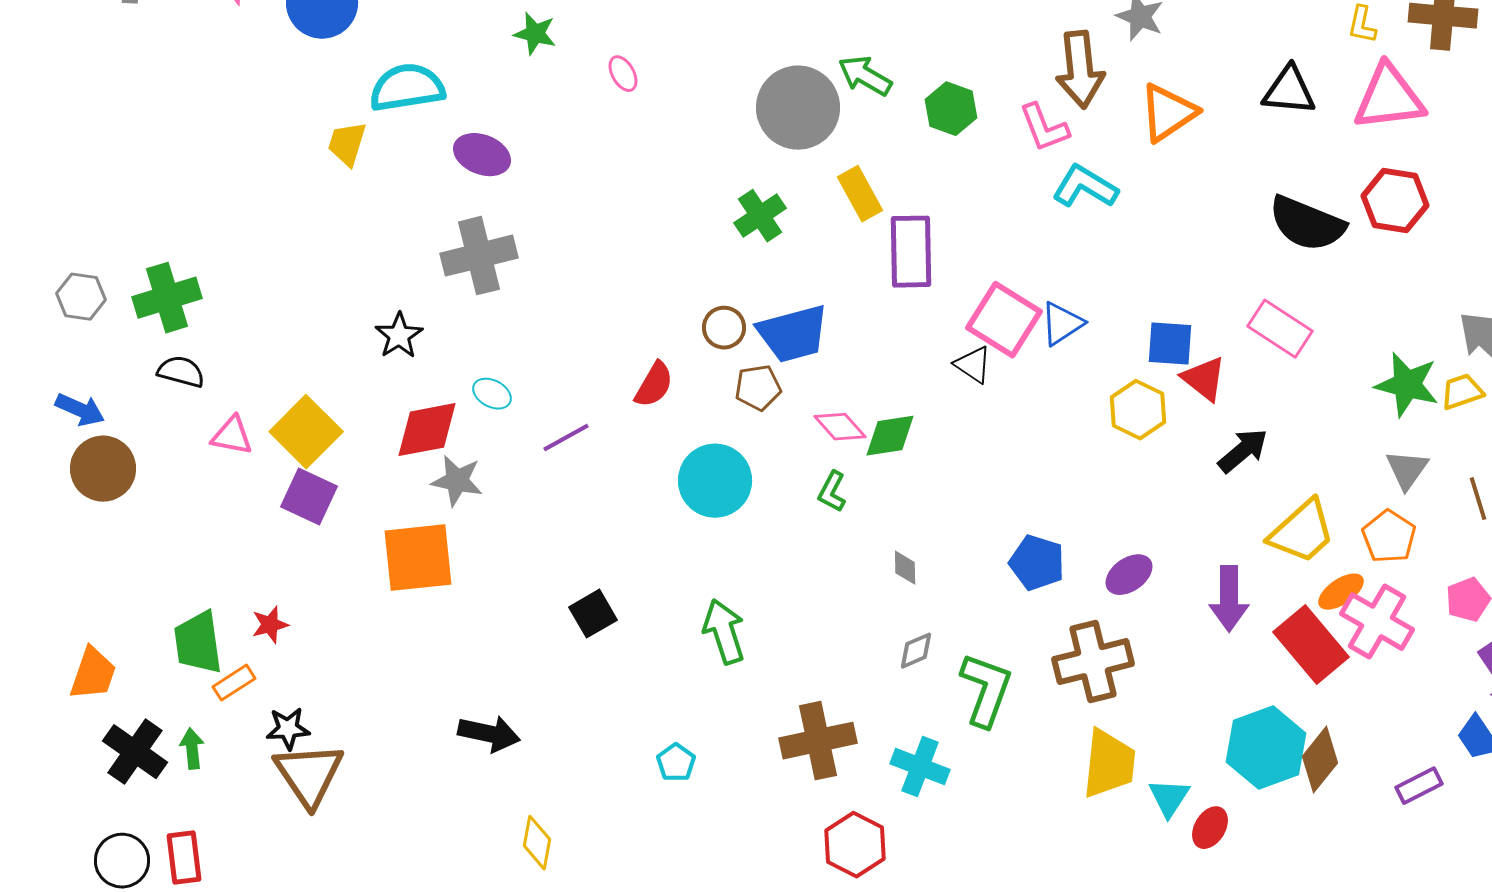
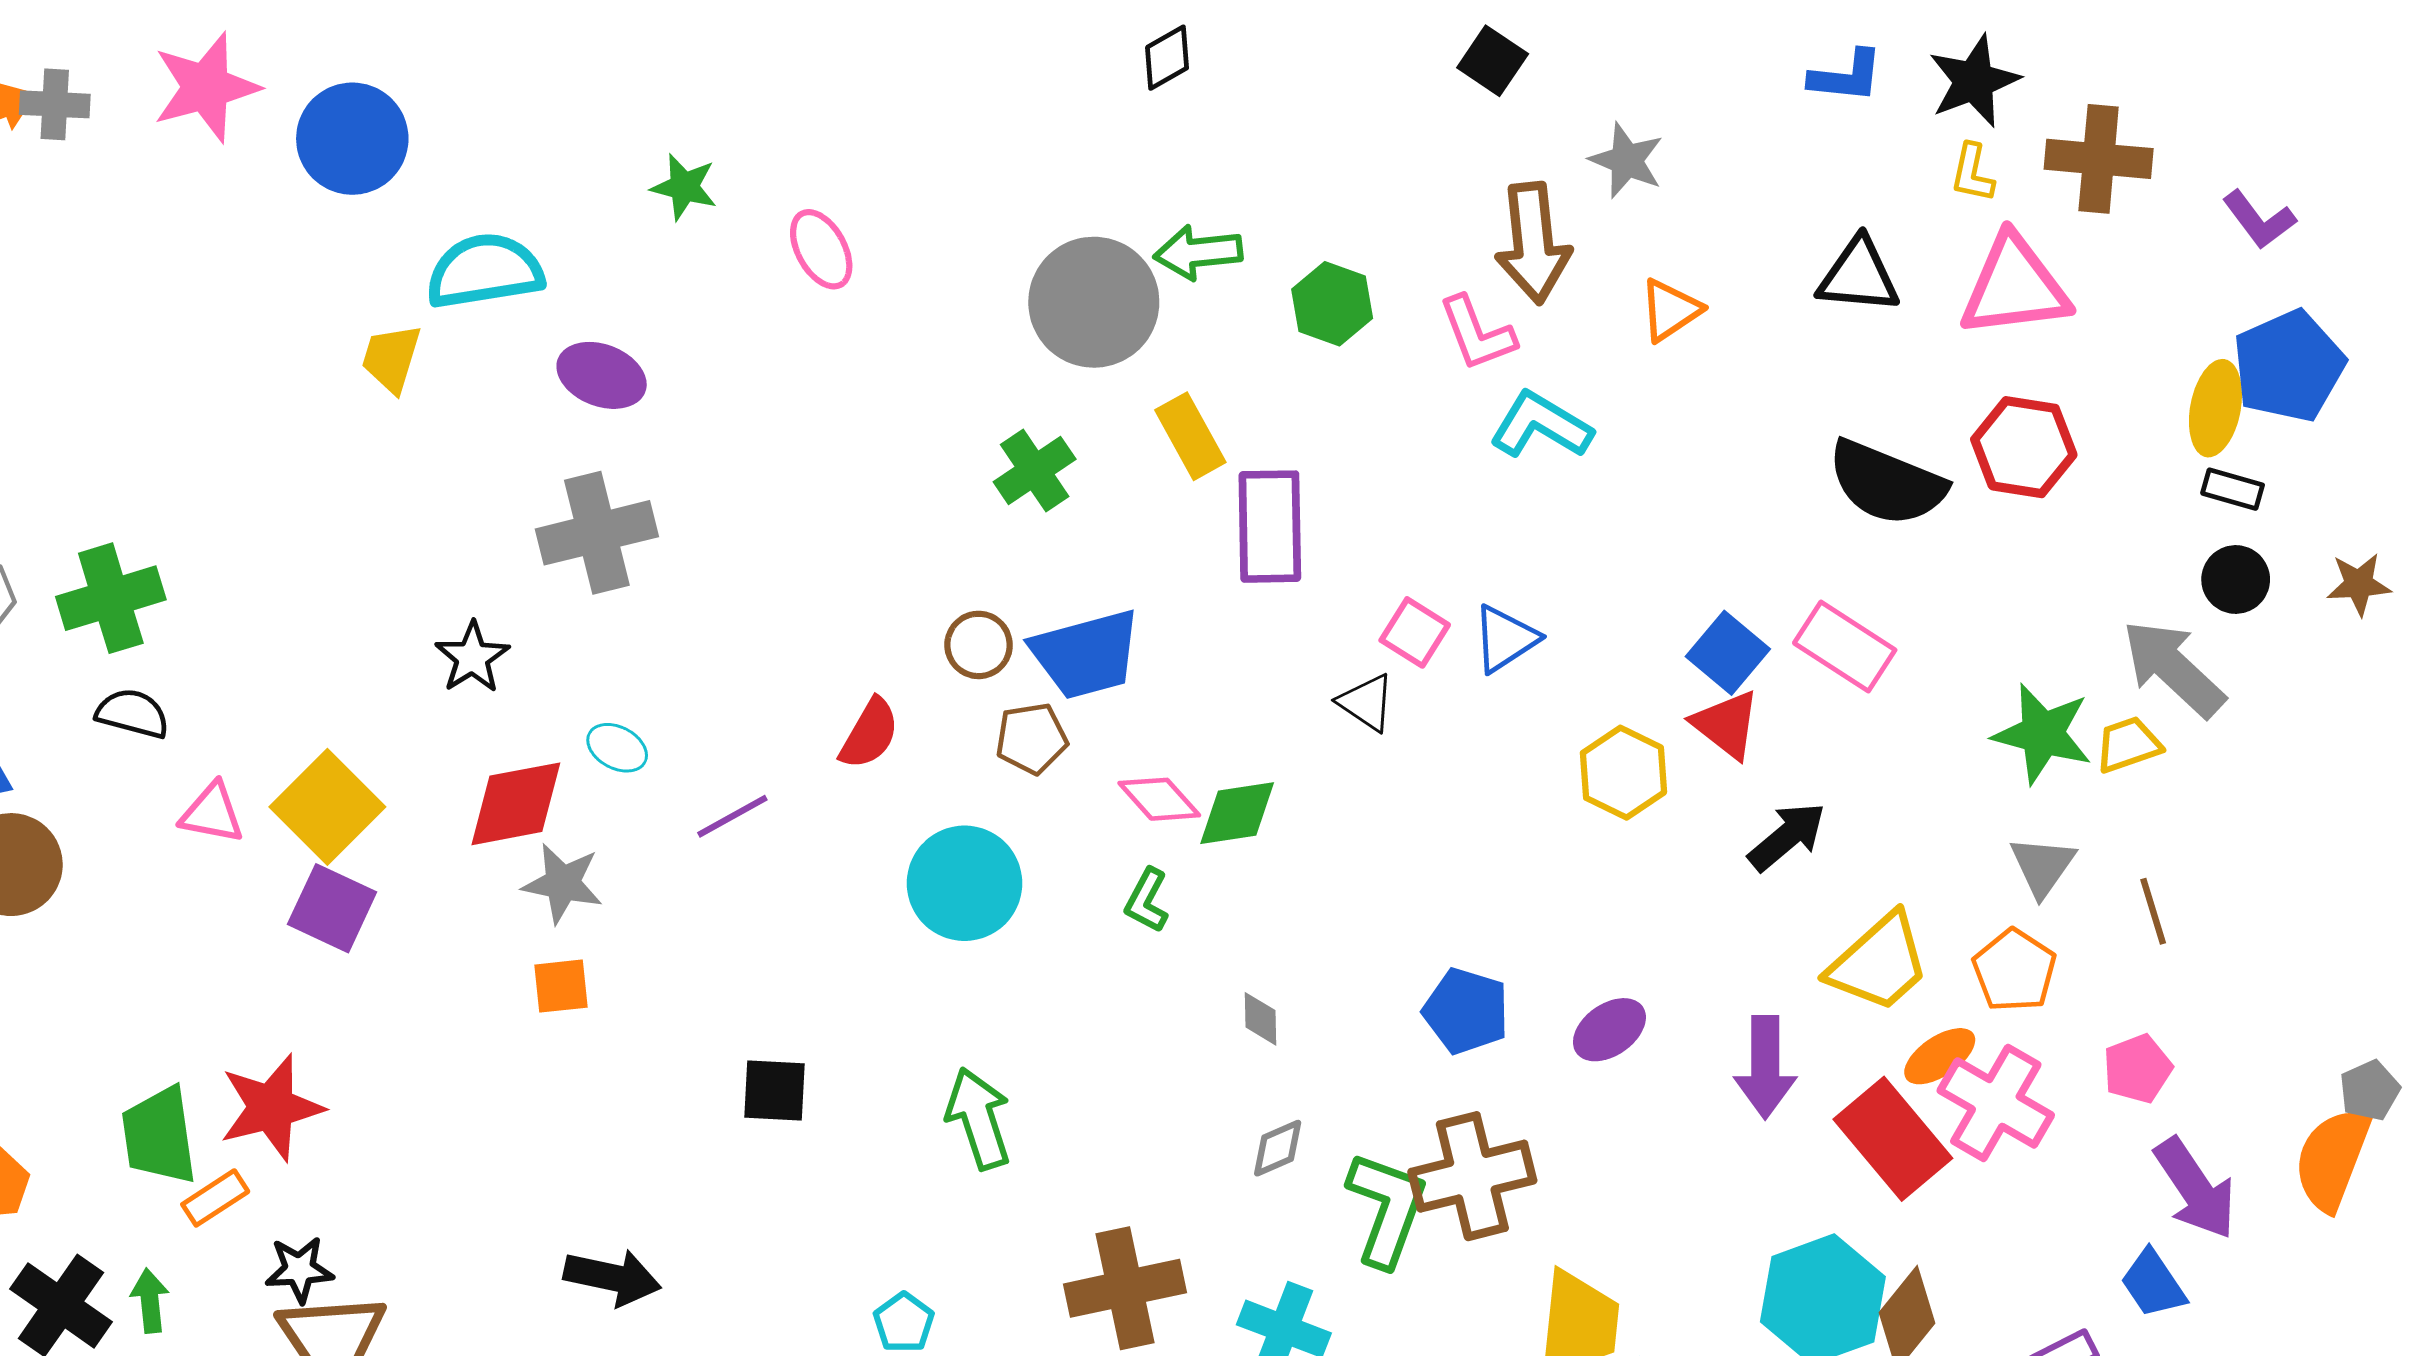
pink ellipse: (623, 74) -> (821, 249), size x1.4
green arrow: (865, 76) -> (1198, 252), turned -36
orange triangle: (1168, 113) -> (1670, 310), size x0.7
pink square: (1004, 320) -> (1415, 632), size x0.6
blue square: (1170, 344) -> (1728, 653), moved, turned 36
orange square: (418, 558) -> (561, 986), moved, size x0.5
black square: (593, 614) -> (774, 1090), turned 33
red star: (270, 625) -> (271, 1108), size x1.8
brown cross: (1093, 662) -> (1472, 1176), moved

